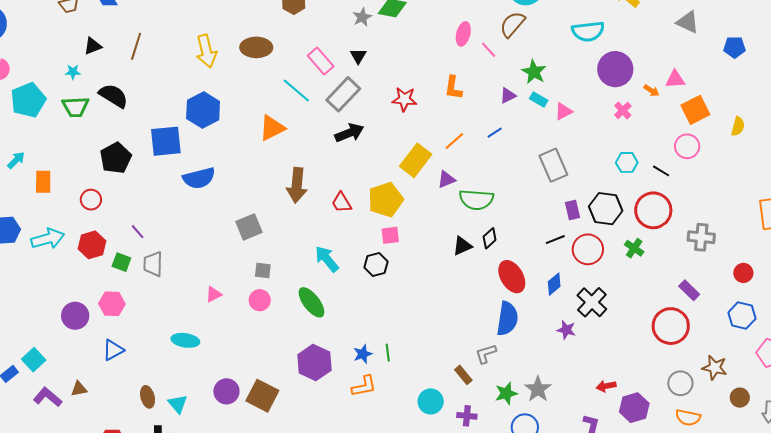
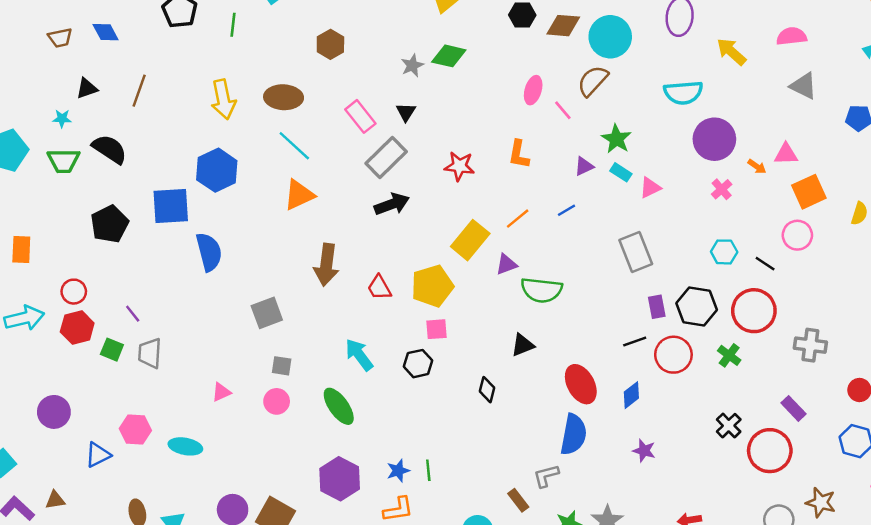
cyan line: (296, 90) -> (294, 146), moved
blue semicircle: (199, 178) -> (209, 252), turned -92
red circle: (91, 200) -> (74, 292), moved
black diamond: (490, 238) -> (487, 390), moved, turned -35
black cross: (592, 302) -> (729, 426), moved, size x0.7
pink hexagon: (112, 304) -> (135, 429), moved

